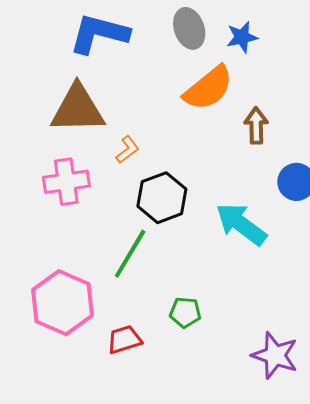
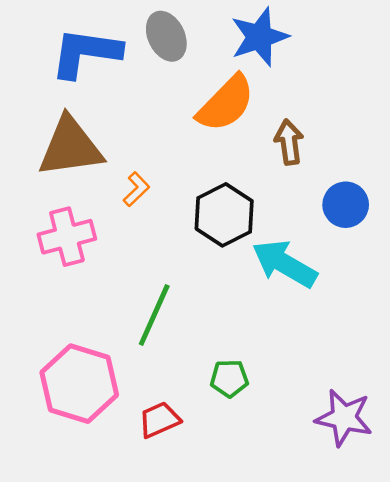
gray ellipse: (189, 28) -> (166, 36), moved
blue star: (242, 37) -> (259, 37), size x1.5
black hexagon: (162, 198) -> (224, 215), moved

